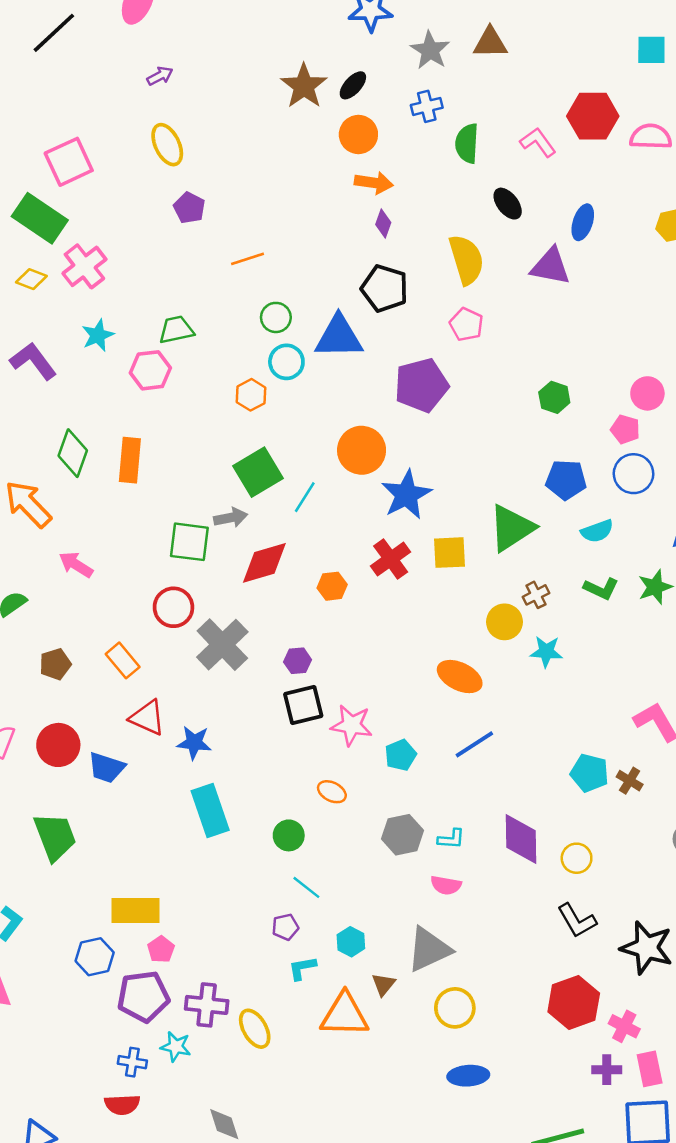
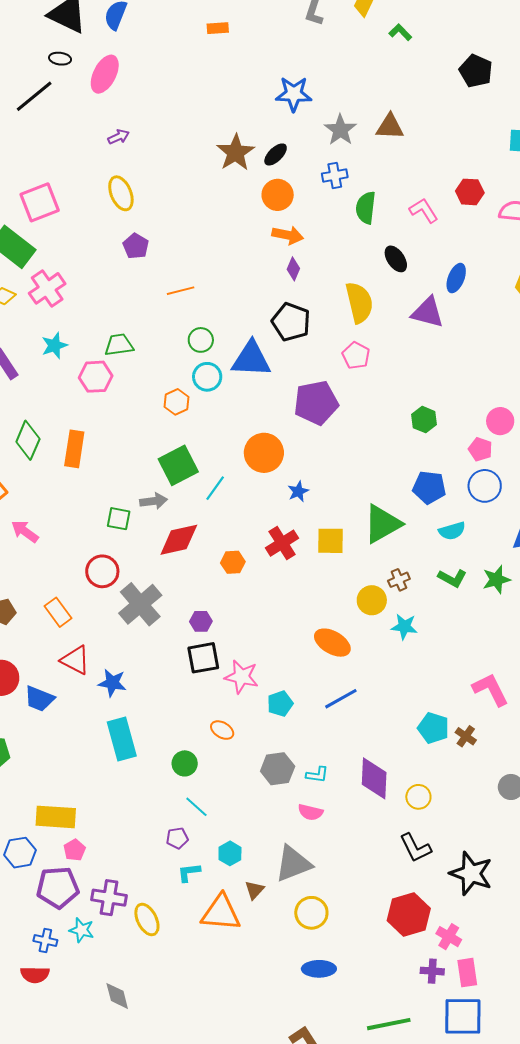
red hexagon: (593, 116) -> (470, 192), size x0.7
blue star: (406, 495) -> (298, 491), size x0.5
green square: (189, 542) -> (119, 519), size x0.7

